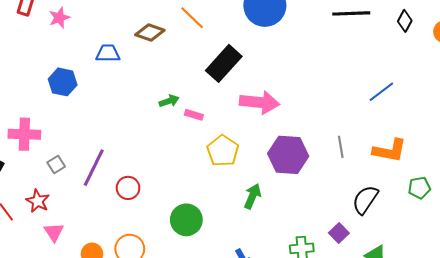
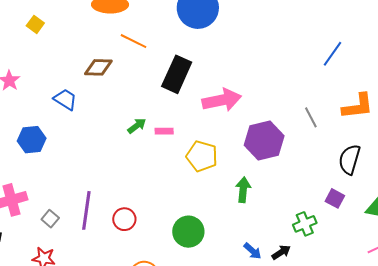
blue trapezoid: (108, 53) -> (65, 99), turned 50

